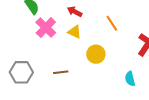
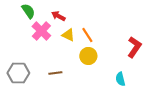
red arrow: (75, 12) -> (58, 16), moved
orange line: (112, 23) -> (87, 35), moved

